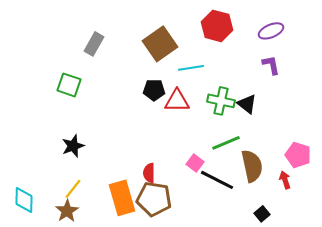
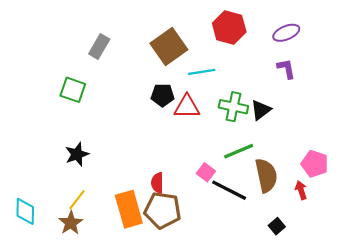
black triangle: (247, 104) -> (261, 110), turned 45

